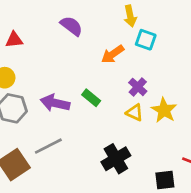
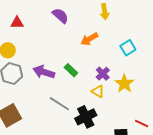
cyan square: (146, 40) -> (128, 48), moved, turned 35
purple cross: (138, 87) -> (103, 74), moved
yellow triangle: (135, 113) -> (98, 91), moved
gray line: (48, 146) -> (59, 104), moved, turned 55

